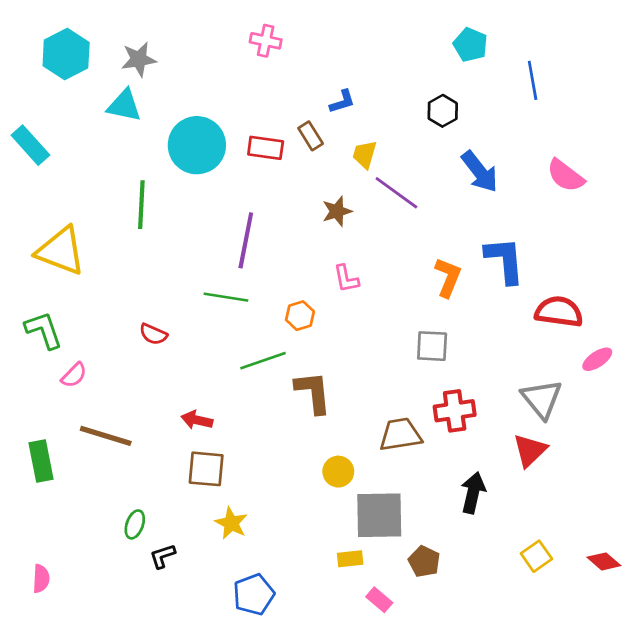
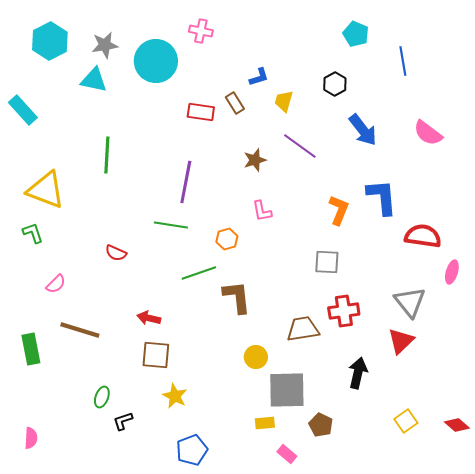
cyan circle: (197, 145) -> (156, 61), moved
yellow trapezoid: (365, 154) -> (284, 101), moved
green L-shape: (44, 330) -> (33, 233), moved, size x0.7
pink ellipse: (597, 359) -> (452, 272), turned -40

